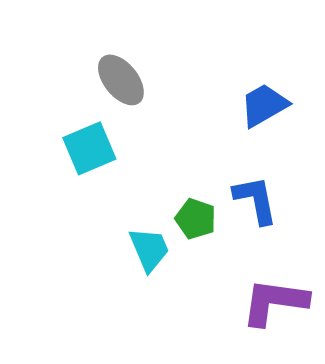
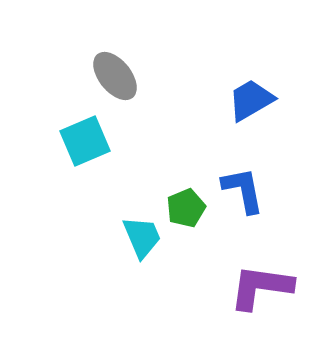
green pentagon: (196, 219) -> (186, 208), turned 30

